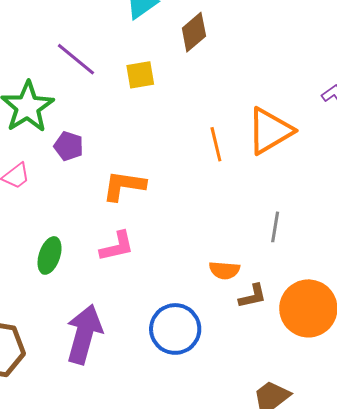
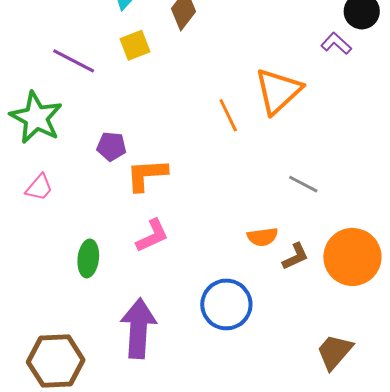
yellow square: (140, 75) -> (135, 45), moved
purple pentagon: (69, 146) -> (111, 146), moved
gray line: (275, 227) -> (303, 184), turned -60

